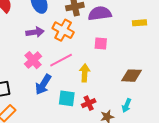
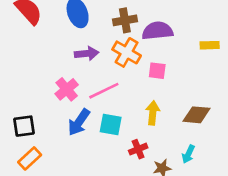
orange cross: (63, 30) -> (127, 52), moved
purple arrow: (35, 32) -> (87, 53), moved
yellow arrow: (85, 73) -> (153, 113), moved
cyan square: (67, 98) -> (111, 124), moved

